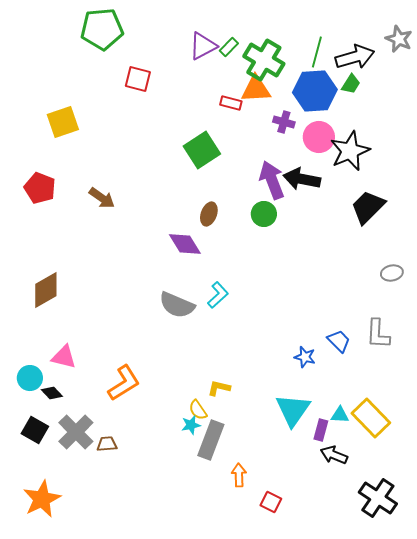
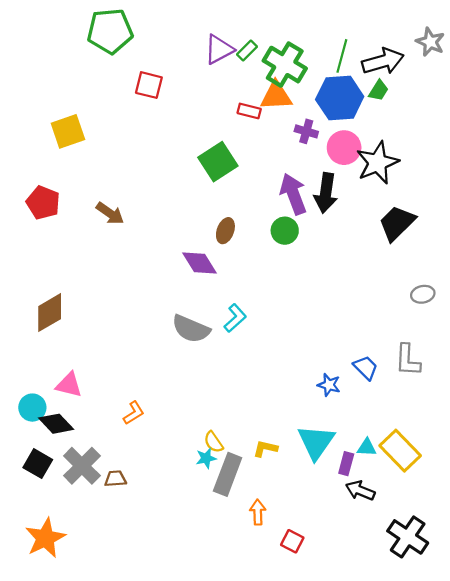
black arrow: (302, 179) -> (326, 193), turned -93
orange L-shape: (124, 383) -> (134, 413), size x0.6
yellow L-shape: (219, 388) -> (265, 449), moved
black diamond: (52, 393) -> (56, 424), size x1.5

